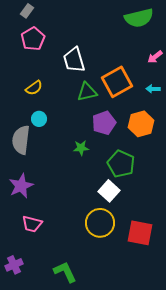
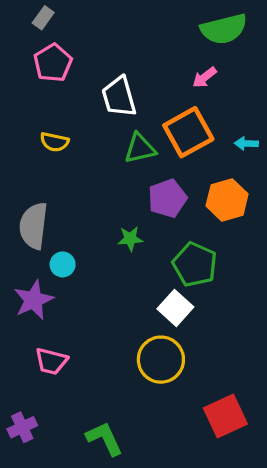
pink arrow: (155, 57) -> (204, 77), moved
yellow semicircle: (34, 88) -> (54, 142), turned 48
cyan circle: (39, 119) -> (63, 264), moved
red square: (140, 233) -> (225, 416), moved, turned -36

